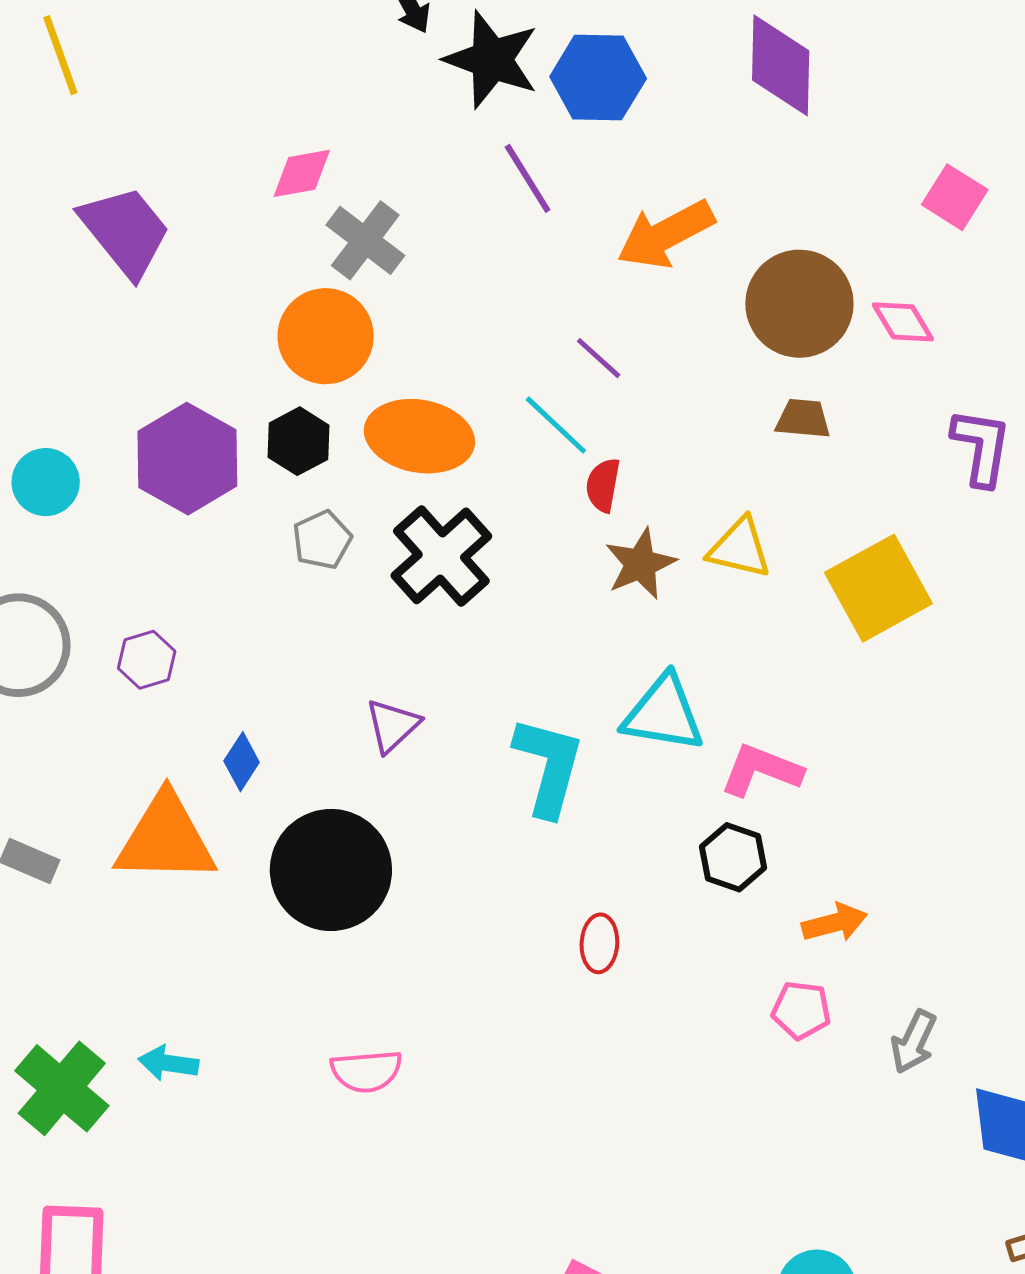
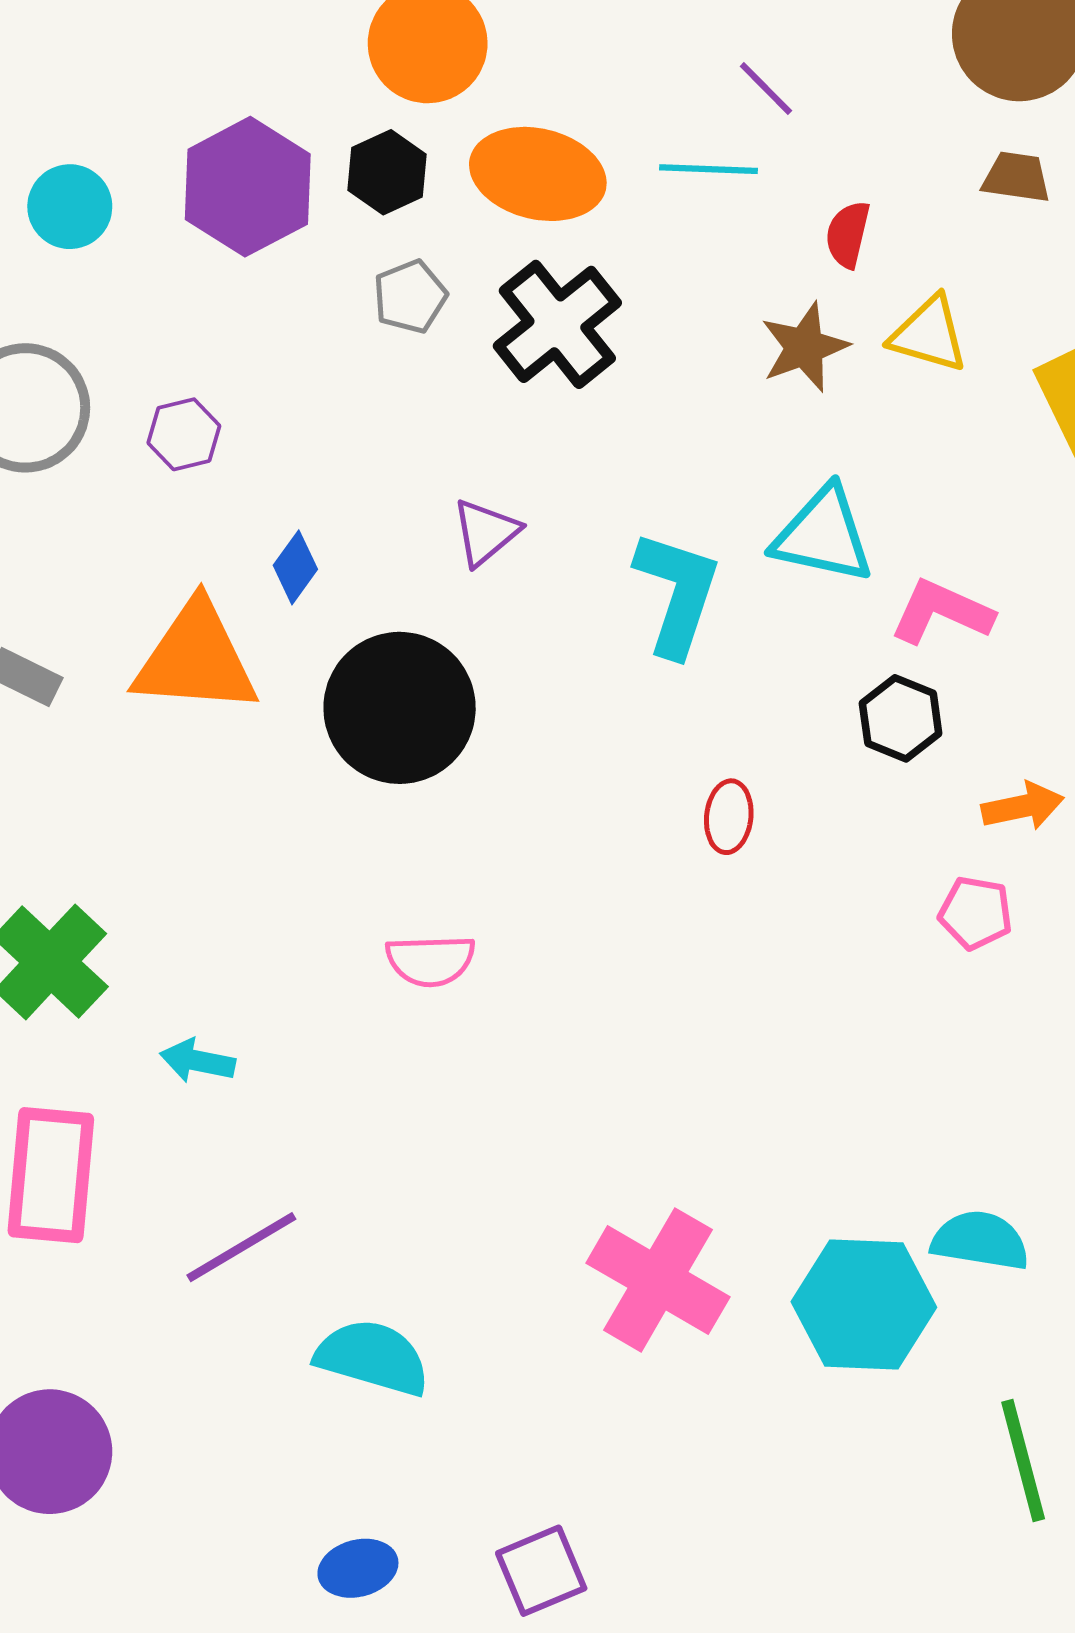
cyan line: (556, 425) -> (708, 169), turned -44
red semicircle: (603, 485) -> (848, 234), moved
cyan arrow: (168, 1063) -> (198, 1061), moved

